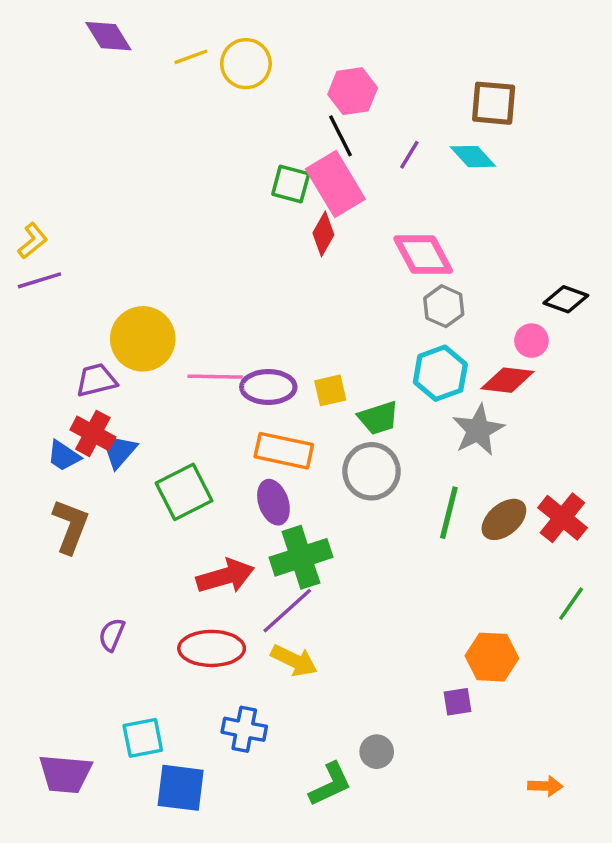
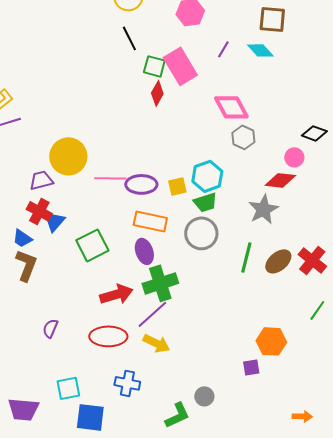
black line: (341, 136) -> (129, 38), moved
red diamond: (323, 234) -> (157, 93), moved
cyan hexagon: (440, 373) -> (207, 176), moved
blue trapezoid: (64, 456) -> (22, 238), moved

